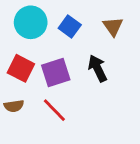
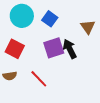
brown triangle: (113, 26) -> (88, 27), moved
purple square: (56, 72) -> (54, 48), moved

